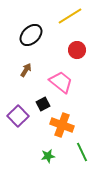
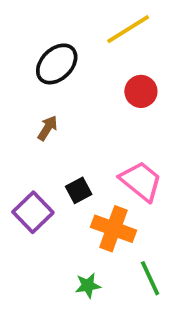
pink trapezoid: (61, 82) -> (141, 181), moved

